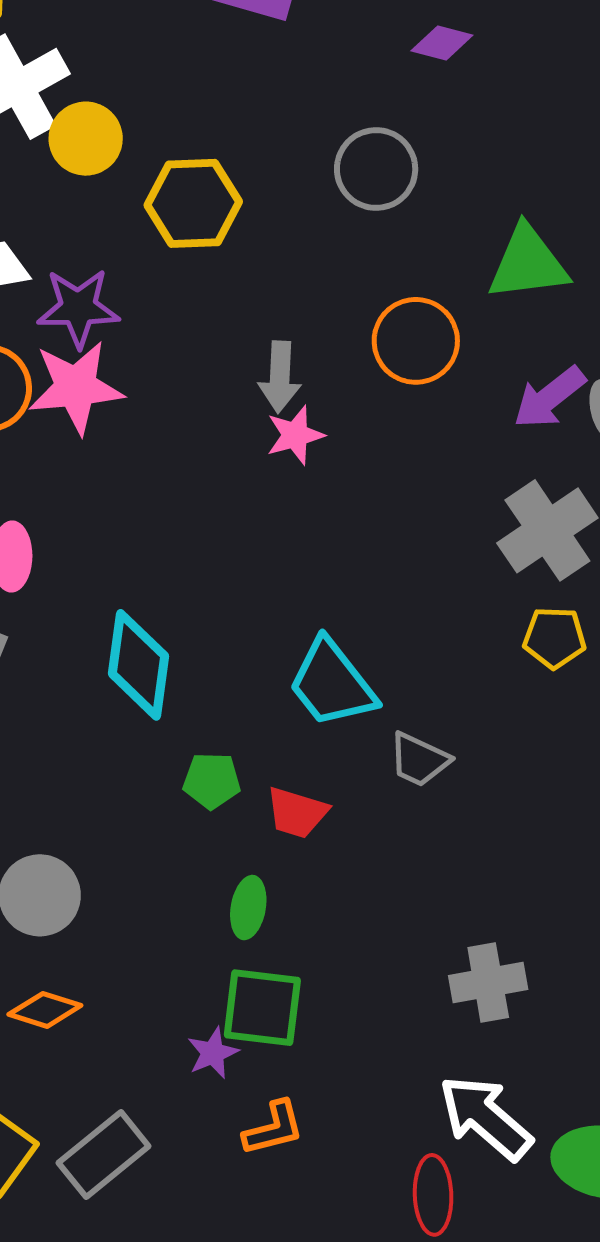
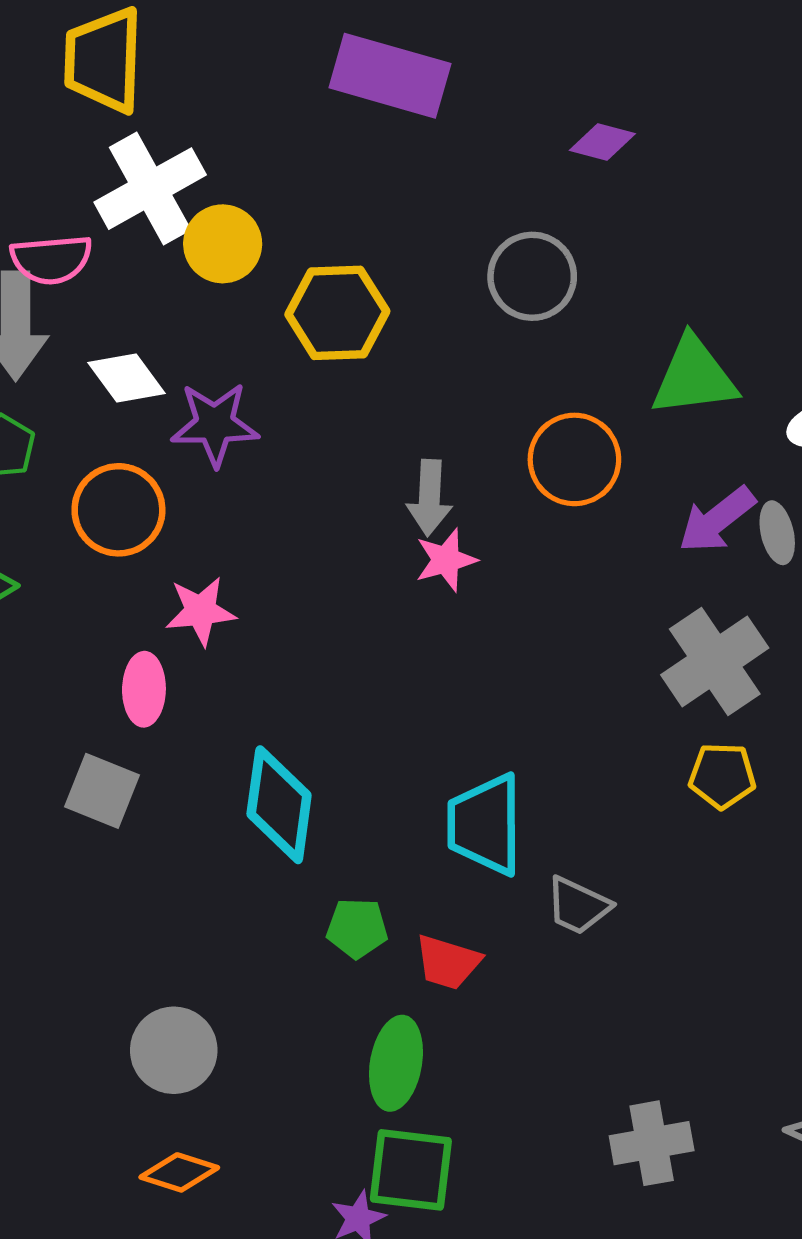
pink star: (76, 387) -> (201, 611), moved, size x0.7
cyan trapezoid: (332, 683) -> (485, 825), turned 38
green ellipse: (248, 908) -> (396, 1063), size x1.4

